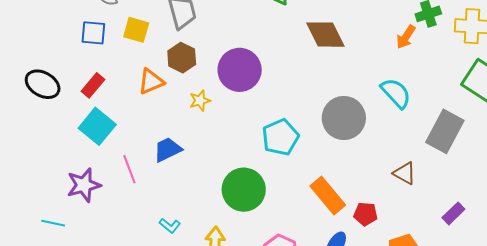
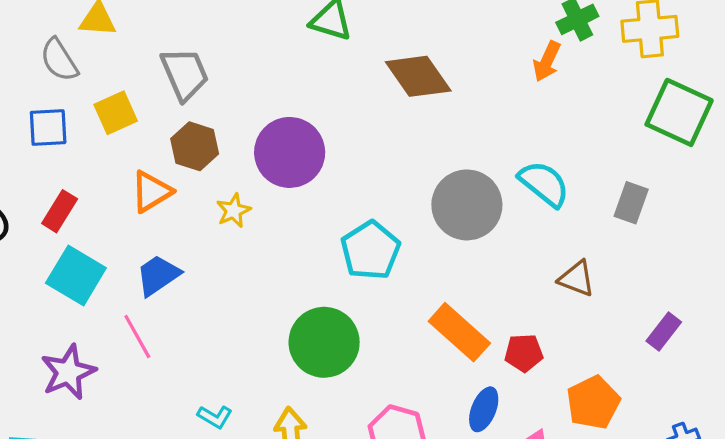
yellow square: (136, 30) -> (116, 113), turned -32
cyan semicircle: (396, 93) -> (544, 184), moved
gray rectangle: (445, 131) -> (631, 203), size x0.6
blue trapezoid: (168, 149) -> (158, 275), moved

